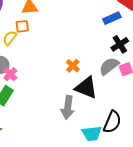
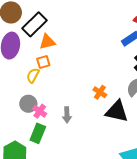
gray arrow: (68, 107) -> (67, 115), moved, size x0.7

